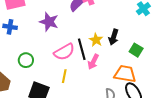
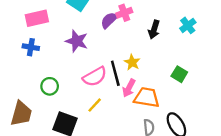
black arrow: (114, 37) -> (154, 30), moved
orange trapezoid: (125, 74) -> (147, 97), moved
yellow line: (64, 76) -> (95, 105), turned 32

